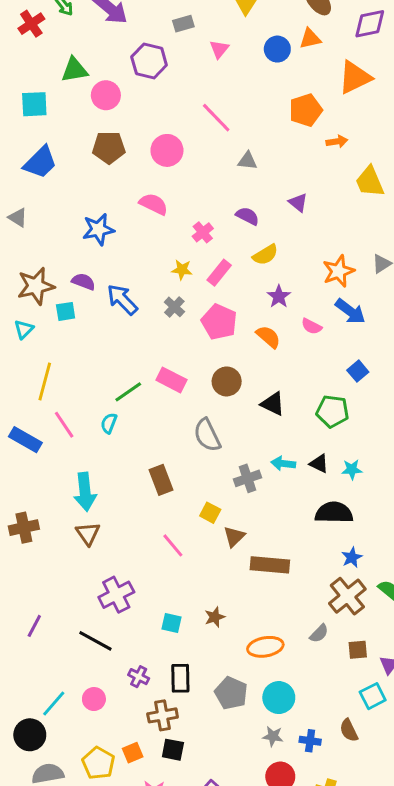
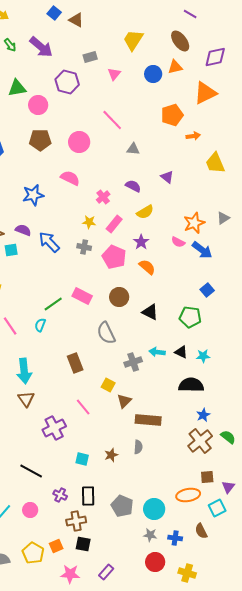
purple star: (279, 297) -> (141, 242), moved
gray cross: (174, 307) -> (84, 247), turned -32
pink semicircle: (312, 326) -> (178, 242), moved
purple cross: (116, 595) -> (54, 428), moved
gray semicircle: (319, 633) -> (138, 447), moved, turned -40
orange ellipse: (265, 647) -> (188, 495), moved

